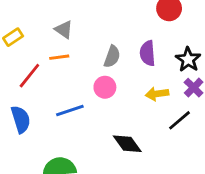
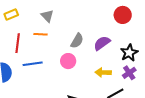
purple semicircle: (147, 53) -> (102, 43), turned 48
red line: (29, 76) -> (18, 43), turned -42
blue line: (70, 110) -> (33, 64), moved

